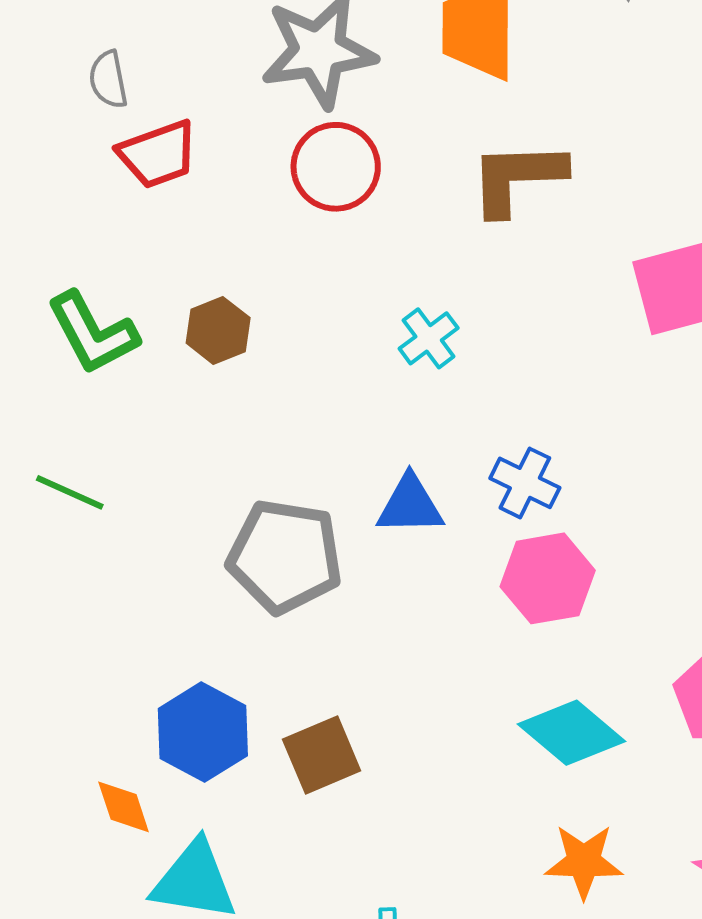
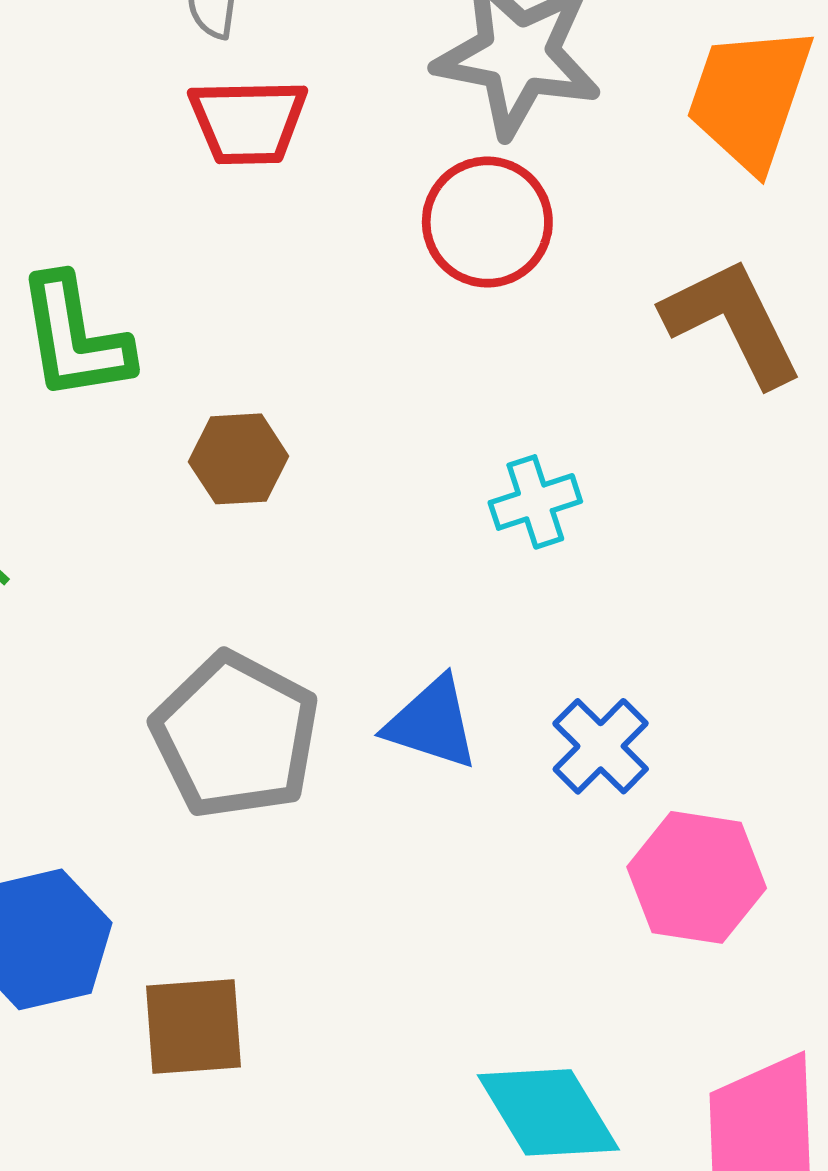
brown L-shape: (517, 178) -> (733, 322), turned 47
brown hexagon: (218, 330) -> (239, 459), moved
pink hexagon: (548, 578) -> (697, 877), moved

